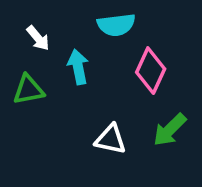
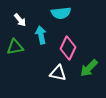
pink diamond: (151, 71) -> (68, 48), moved

